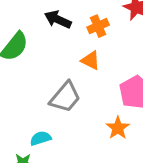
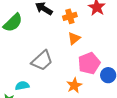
orange triangle: (91, 60) -> (74, 38), moved, turned 48

